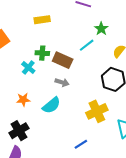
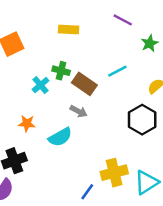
green star: (101, 29) -> (150, 43), moved
yellow cross: (97, 111) -> (114, 173), moved
blue line: (81, 144) -> (87, 192), turned -32

